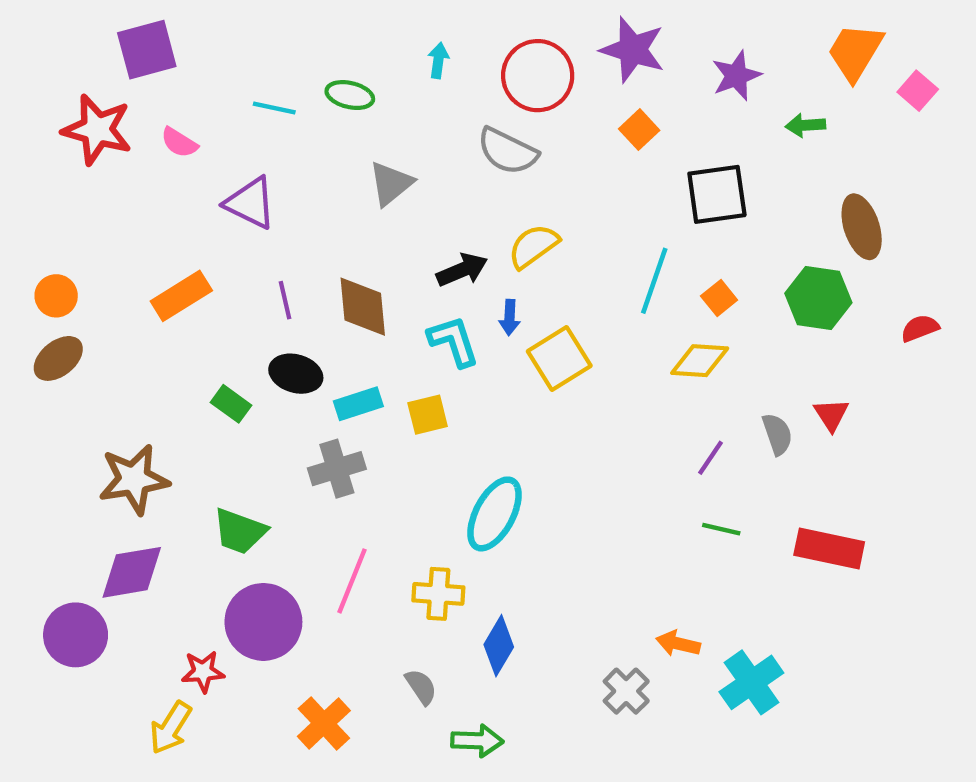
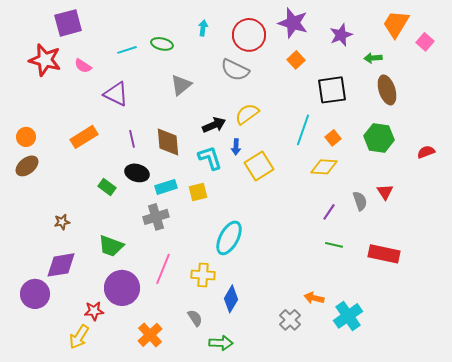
cyan line: (274, 108) -> (127, 50), turned -30
brown ellipse: (862, 227) -> (387, 90), moved
brown star: (134, 479) -> (62, 222), size x0.5

